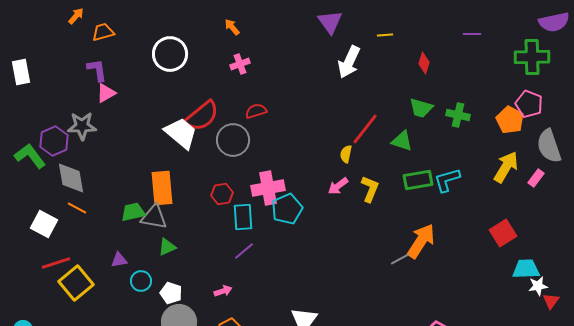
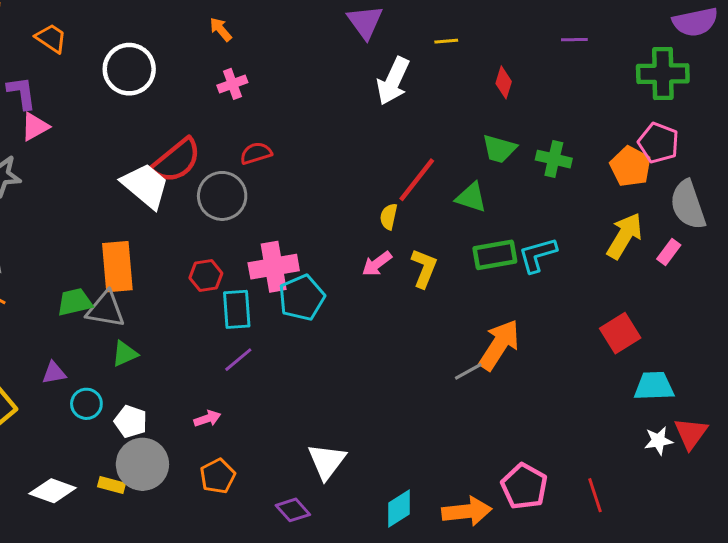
orange trapezoid: (103, 32) -> (51, 38), moved, turned 50
white star: (538, 286) -> (658, 441), moved
red triangle: (551, 301) -> (691, 433), size x1.4

